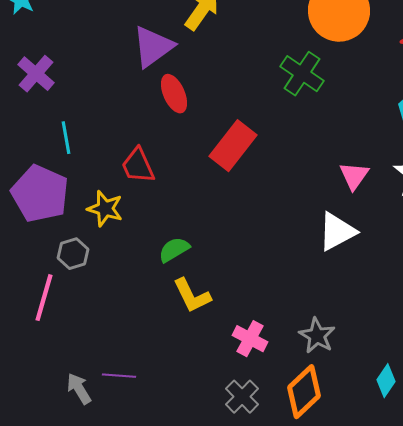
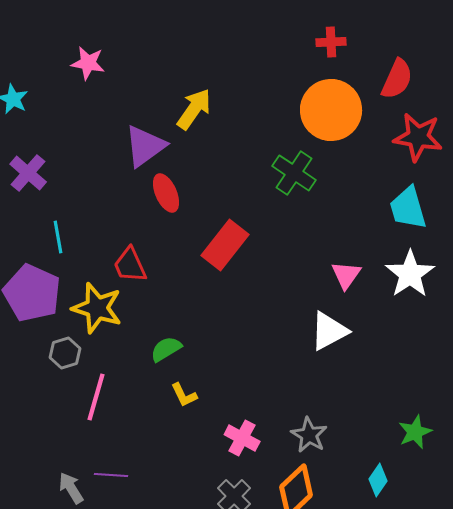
yellow star: (105, 209) -> (97, 308), size x1.4
yellow L-shape: (192, 296) -> (184, 395), size x0.7
pink line: (44, 298) -> (96, 397), moved

